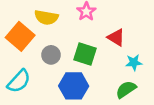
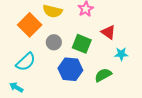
green semicircle: (126, 89) -> (103, 75), moved

